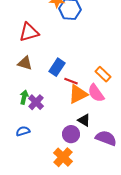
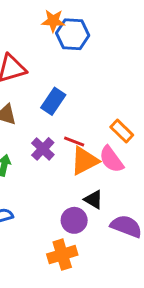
blue rectangle: (57, 67) -> (53, 101), moved
purple cross: (36, 102) -> (43, 149), moved
orange cross: (63, 157) -> (62, 255), turned 30

